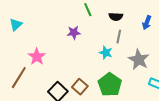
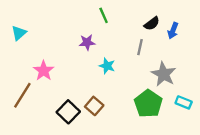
black semicircle: (116, 17) -> (152, 24), moved, turned -40
cyan star: (106, 53) -> (107, 66), moved
green pentagon: (110, 85) -> (148, 104), moved

